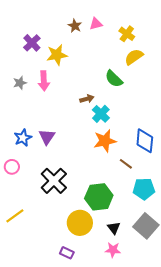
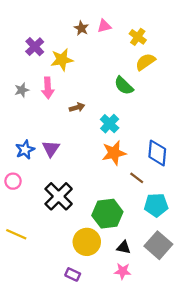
brown arrow: (87, 99) -> (77, 107), moved
yellow line: (15, 216) -> (16, 234), turned 60
black triangle: (114, 228) -> (124, 247), turned -40

